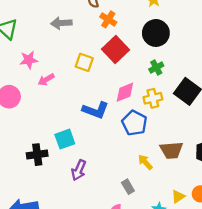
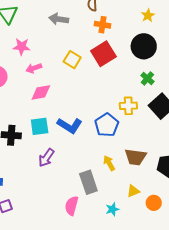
orange cross: (108, 19) -> (103, 25), turned -35
green cross: (156, 67) -> (147, 78), moved, turned -32
pink diamond: (125, 92) -> (41, 92), moved
blue L-shape: (96, 110) -> (70, 126), moved
gray rectangle: (128, 187) -> (88, 182), size x1.6
yellow triangle: (178, 197) -> (133, 191), moved

